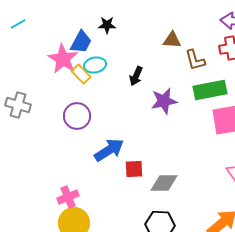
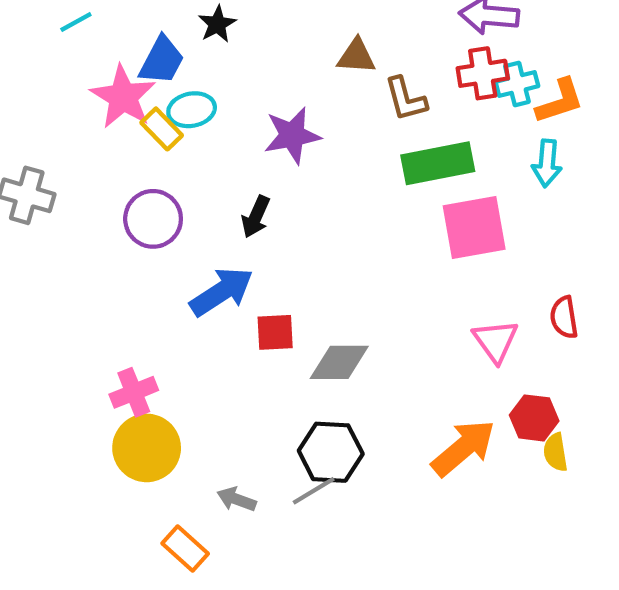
cyan line: (18, 24) -> (76, 22), moved
black star: (107, 25) -> (217, 24), turned -30
black arrow: (136, 76) -> (256, 217), moved
purple star: (164, 101) -> (292, 135), moved

